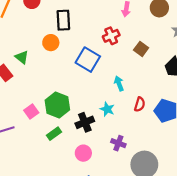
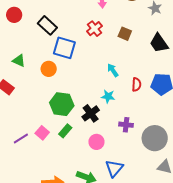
black rectangle: (63, 20) -> (47, 25), turned -30
orange circle: (51, 43) -> (49, 69), moved
green triangle: (22, 57) -> (19, 61), moved
blue square: (88, 60) -> (64, 48), moved
pink square: (31, 111) -> (42, 133), moved

